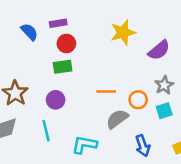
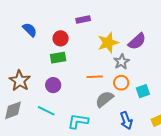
purple rectangle: (58, 23) -> (83, 20), moved
yellow star: (123, 32) -> (108, 43), moved
gray star: (164, 85) -> (122, 62), moved
cyan line: (46, 131) -> (46, 111), turned -48

